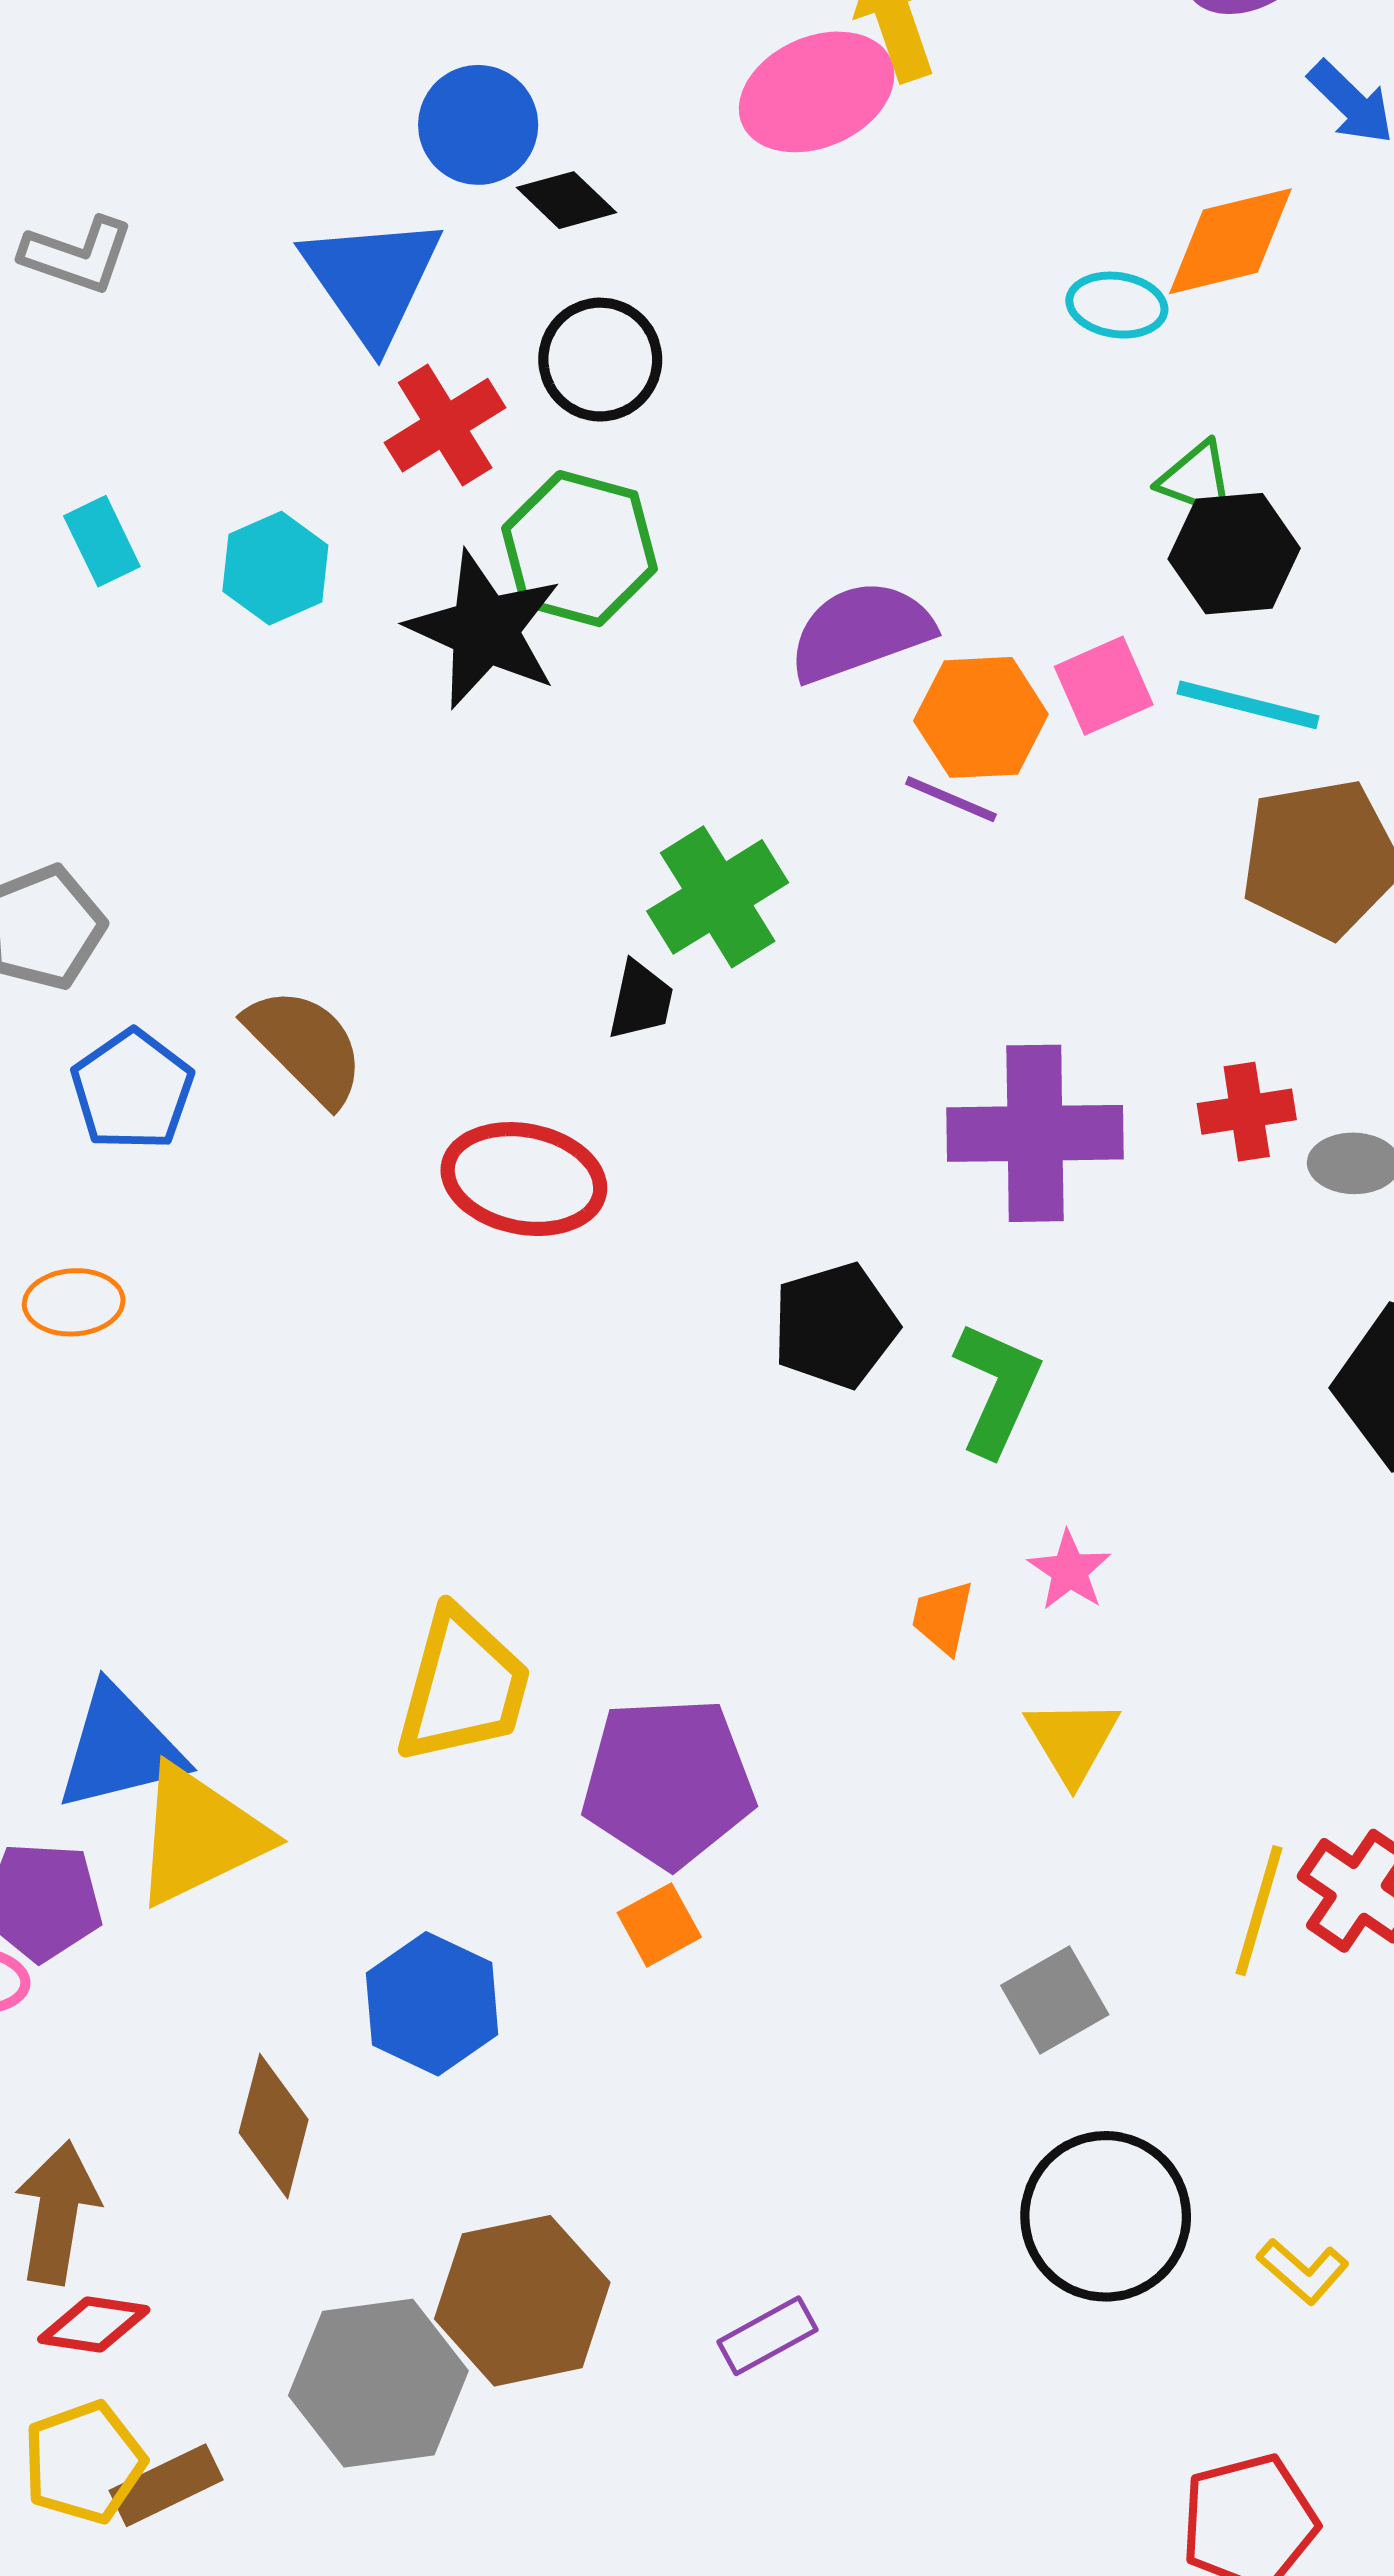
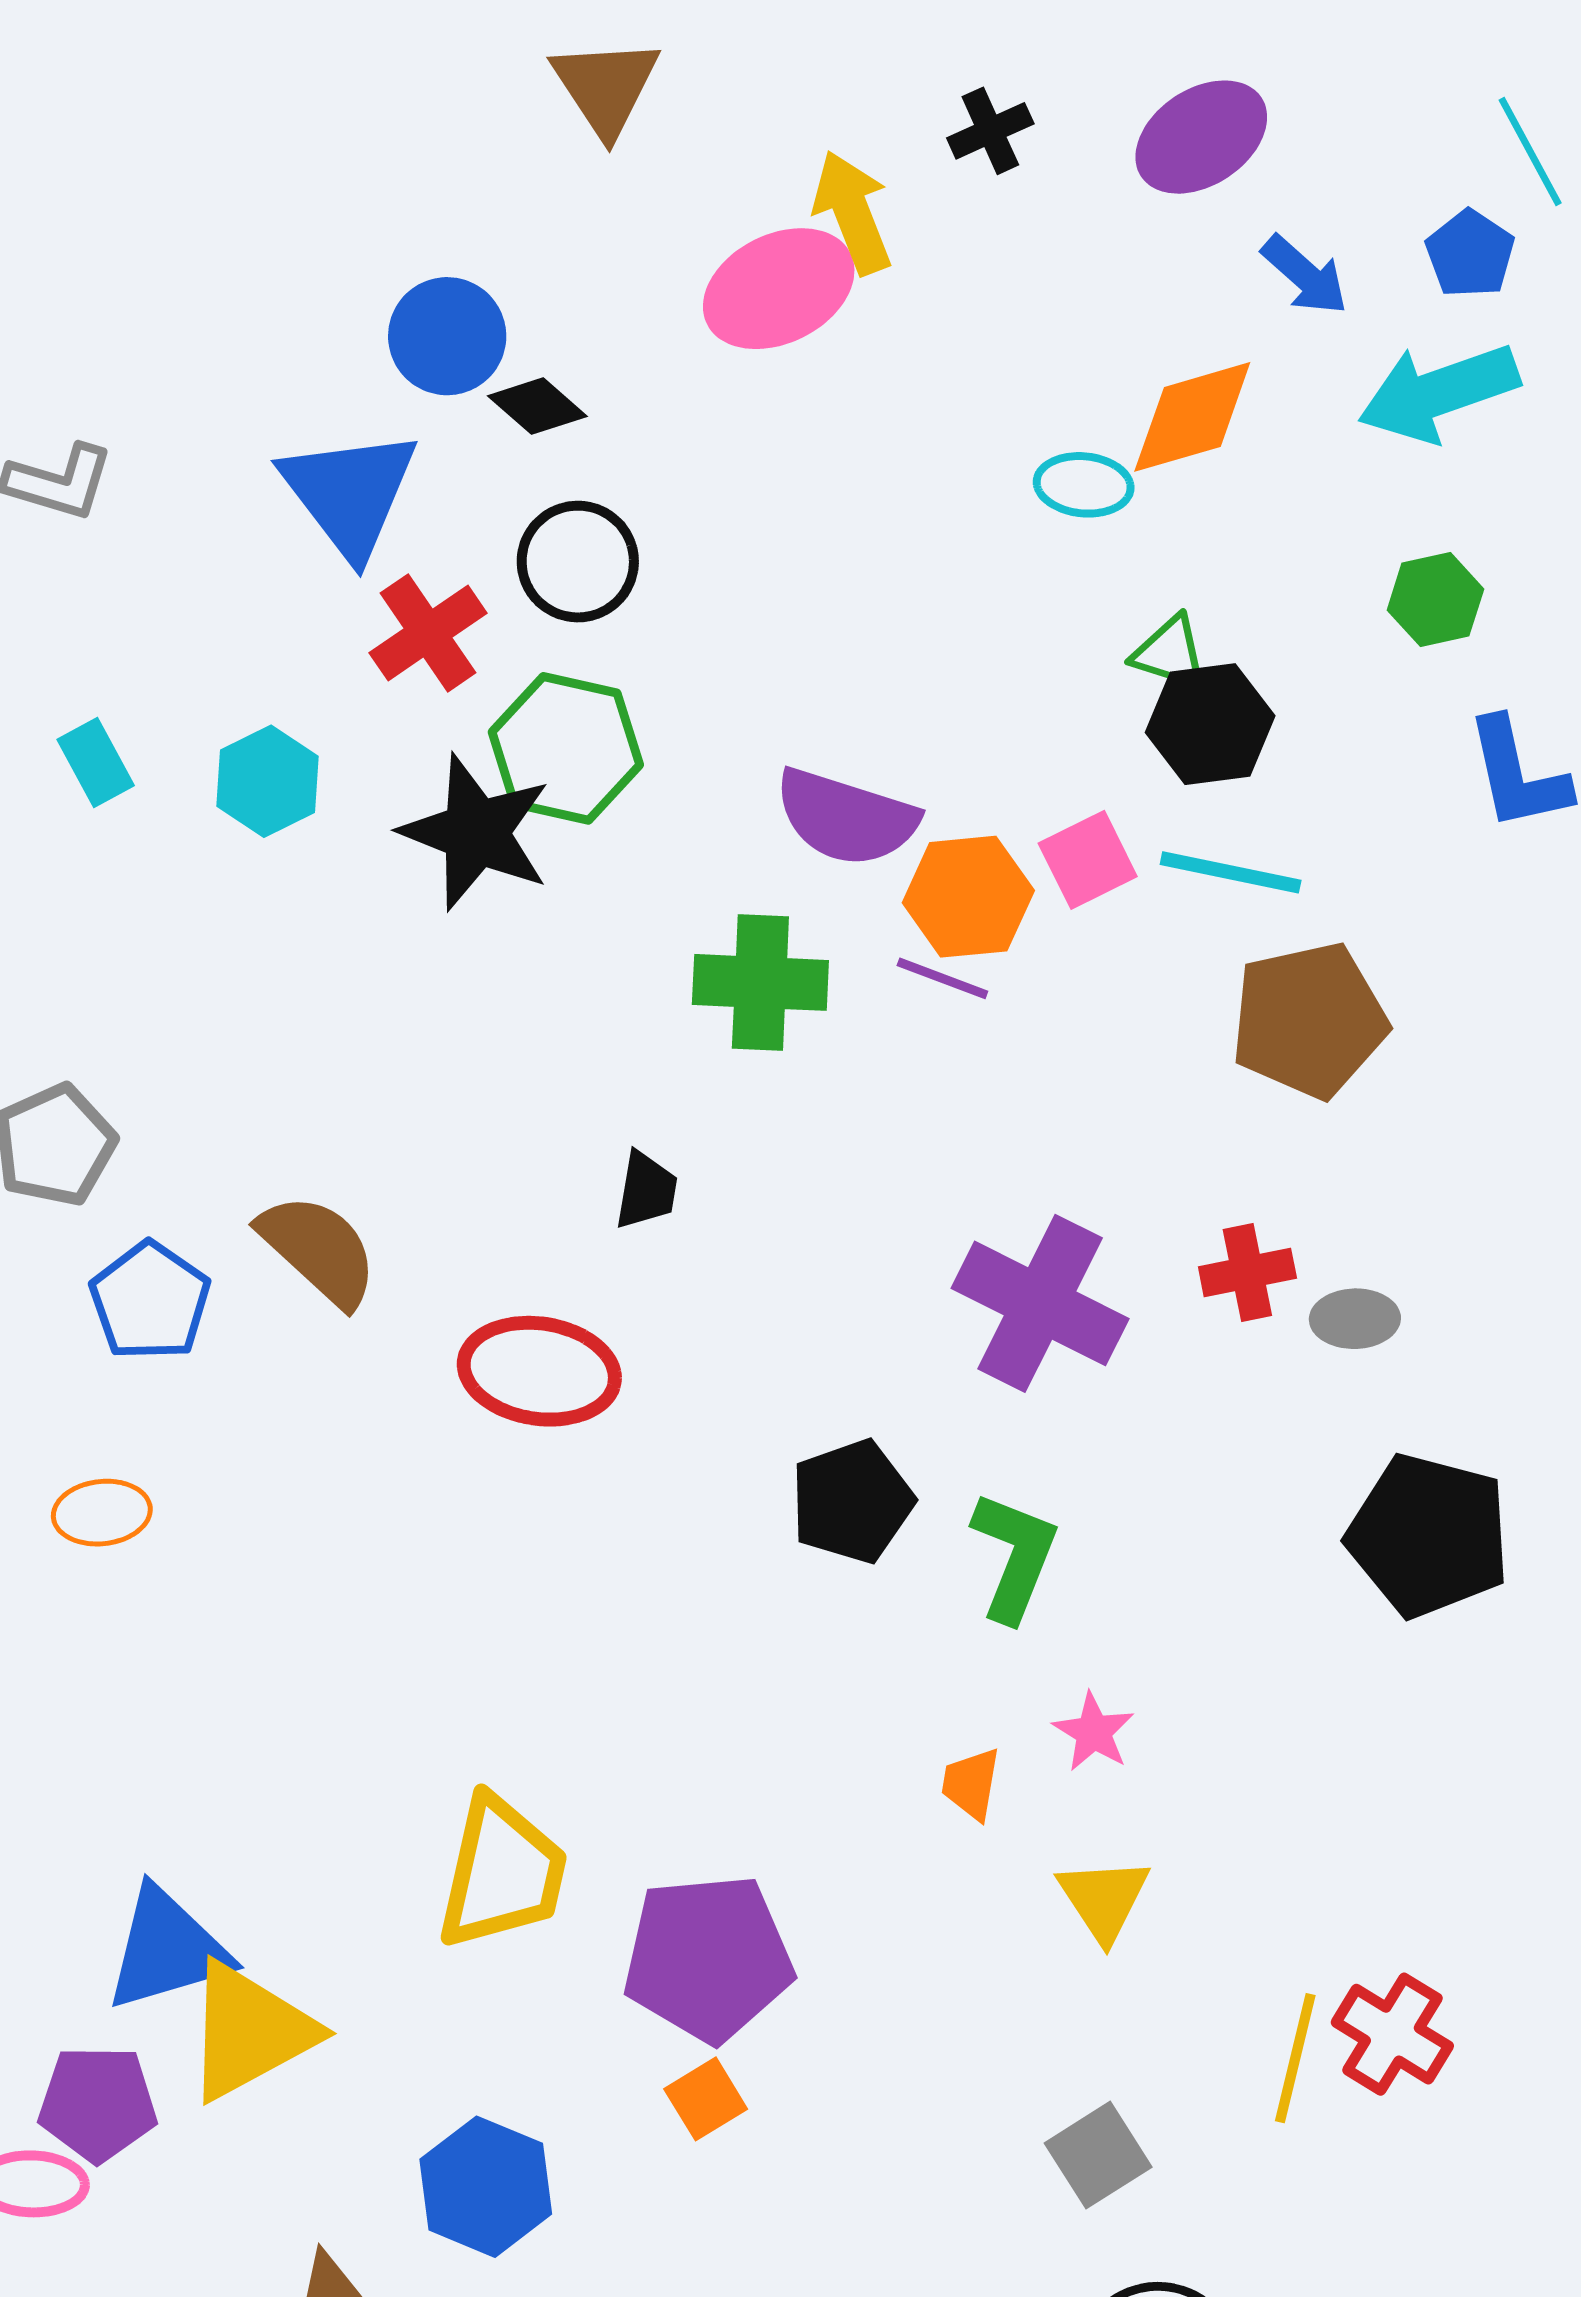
purple semicircle: (861, 631) -> (846, 817), turned -140
green cross: (718, 897) -> (760, 982), moved, turned 37
purple cross: (1035, 1133) -> (1040, 1303), turned 30

